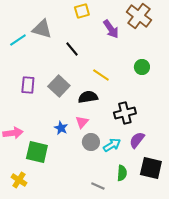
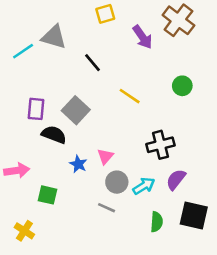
black semicircle: (88, 97) -> (54, 135), moved, turned 30
green square: (37, 152) -> (47, 195), size x0.7
gray line: (98, 186) -> (107, 208), moved

